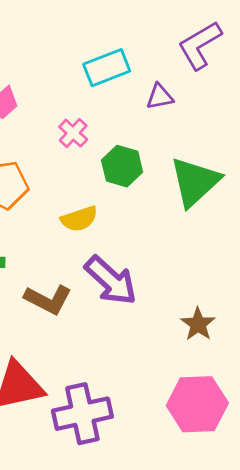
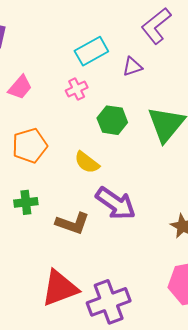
pink cross: (73, 133) -> (77, 89), moved, turned 30
yellow semicircle: (79, 219) -> (87, 162), turned 64

